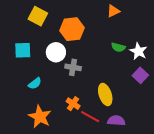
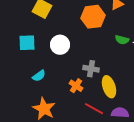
orange hexagon: (72, 29) -> (93, 17), moved
gray cross: (73, 67) -> (91, 69), moved
orange cross: (73, 104) -> (76, 86), moved

